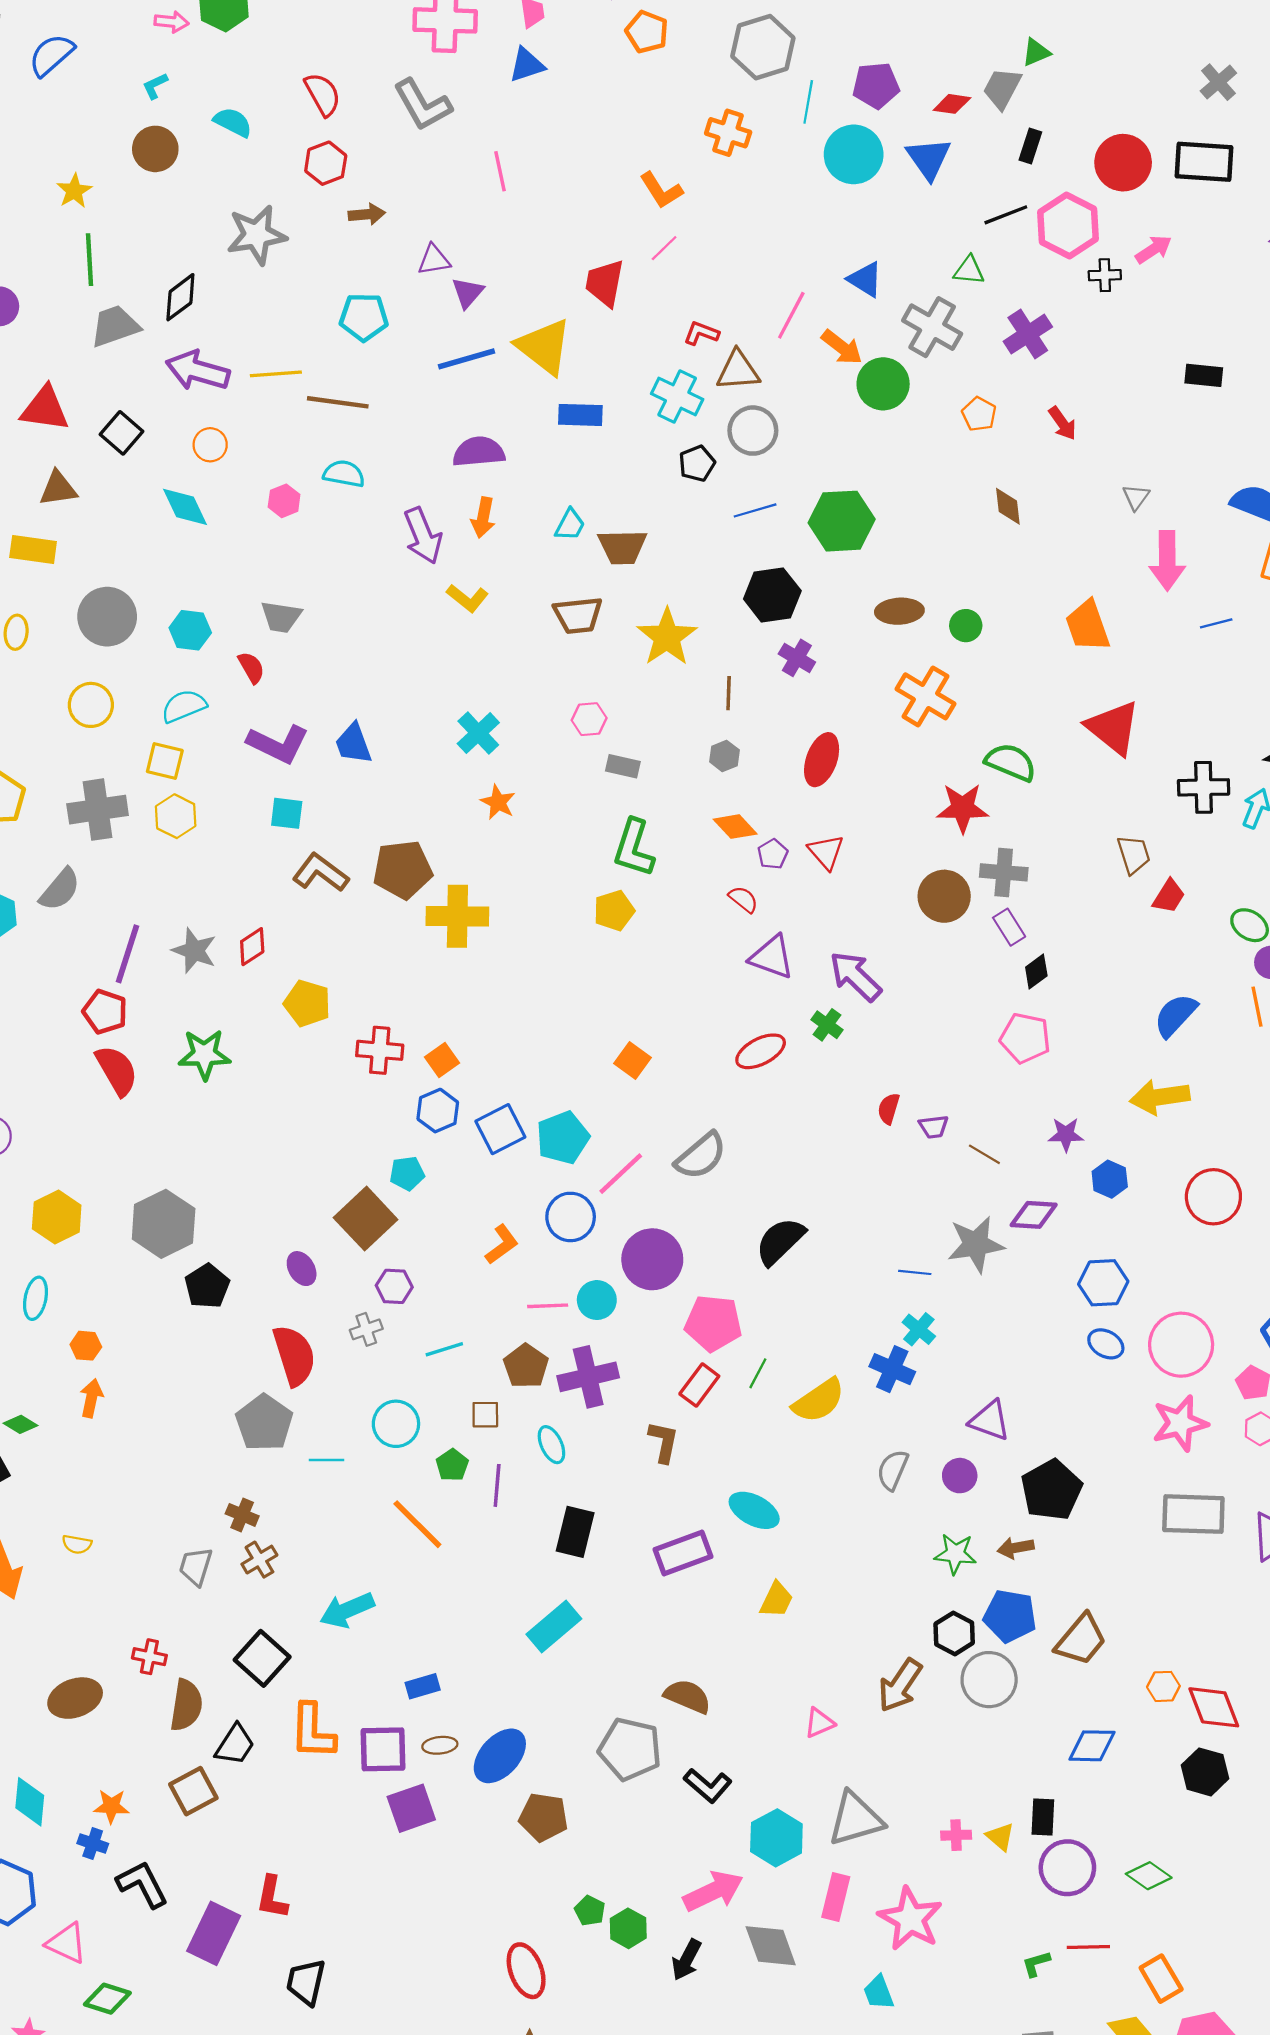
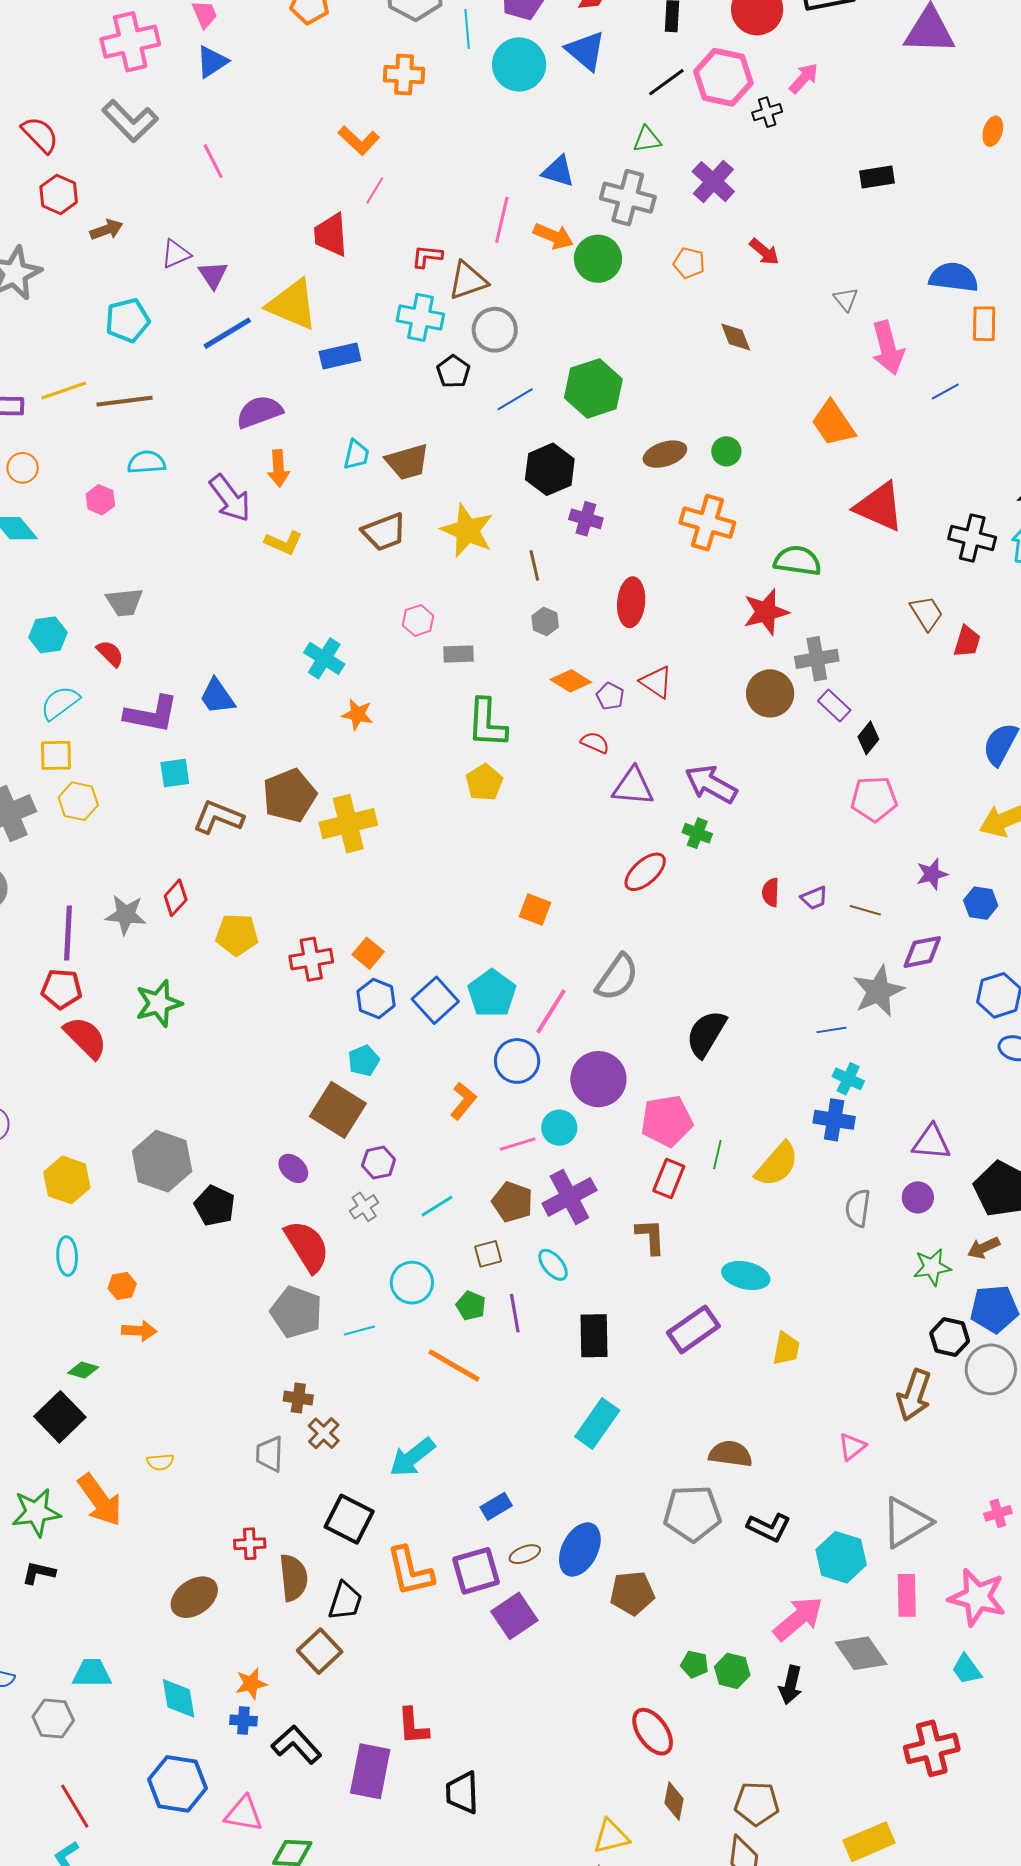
black cross: (1204, 787) -> (972, 538), turned 30
orange arrow: (91, 1398) -> (139, 1331), turned 96

